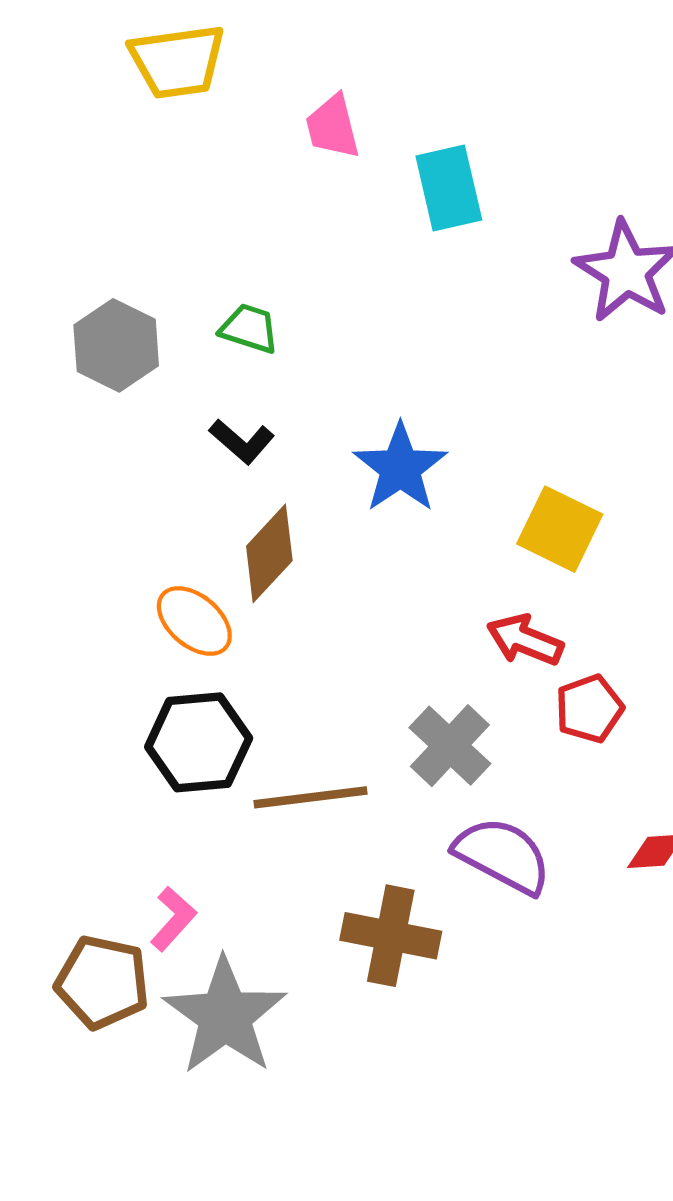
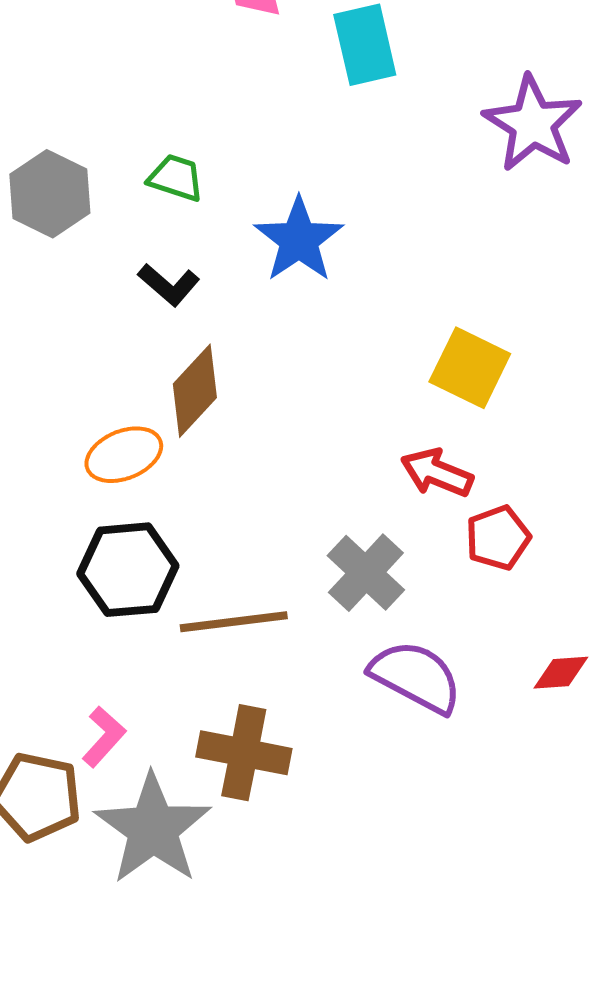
blue star: (400, 468) -> (299, 240), moved
orange ellipse: (194, 621) -> (124, 455), turned -62
brown cross: (391, 936) -> (244, 753), moved

